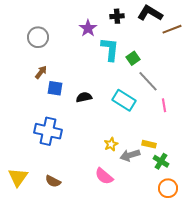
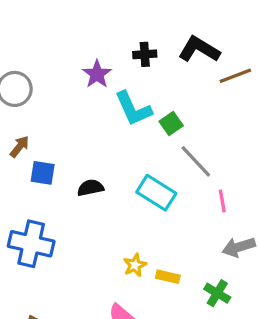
cyan L-shape: (110, 49) -> (133, 109), turned 150
yellow rectangle: (149, 144) -> (168, 277), moved
gray arrow: (130, 155) -> (239, 247), moved

